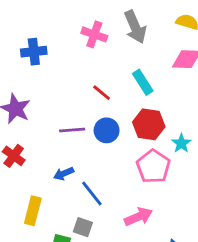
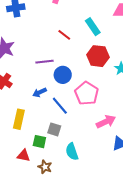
blue circle: (107, 130) -> (63, 75), moved
pink pentagon: (153, 166) -> (87, 93), moved
pink arrow: (138, 217) -> (106, 122), moved

